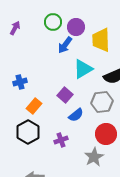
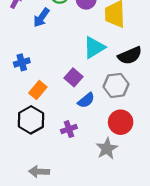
blue arrow: (65, 45) -> (41, 18), moved

